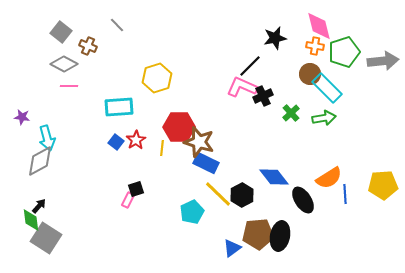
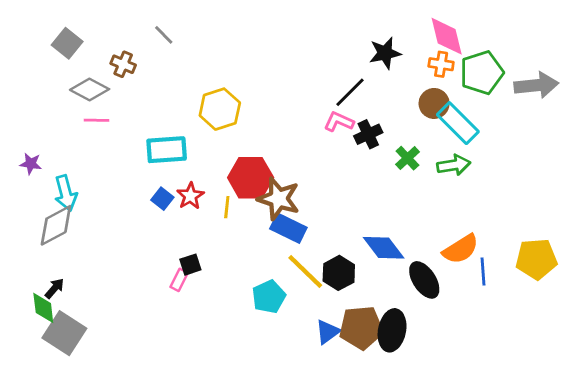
gray square: (61, 32) -> (67, 43), moved
pink L-shape: (242, 87) -> (339, 122), size x0.7
blue triangle: (232, 248) -> (328, 332), moved

